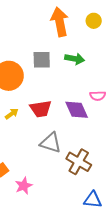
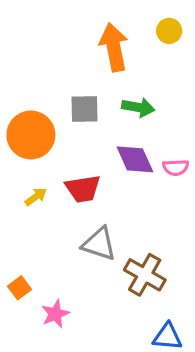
yellow circle: (94, 21) -> (169, 31), moved
purple diamond: (77, 110) -> (135, 159), moved

